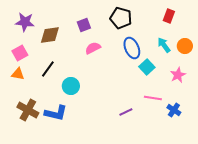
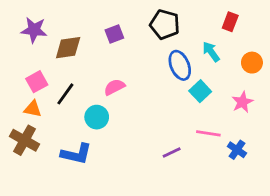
cyan arrow: (164, 45) -> (211, 52), moved
pink semicircle: (93, 48) -> (114, 87), moved
pink square: (20, 53) -> (37, 82), moved
orange triangle: (18, 74) -> (33, 109), moved
brown cross: (28, 110) -> (25, 140), moved

